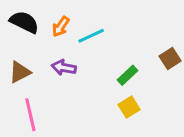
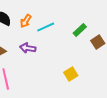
green rectangle: (128, 75) -> (80, 30), moved

